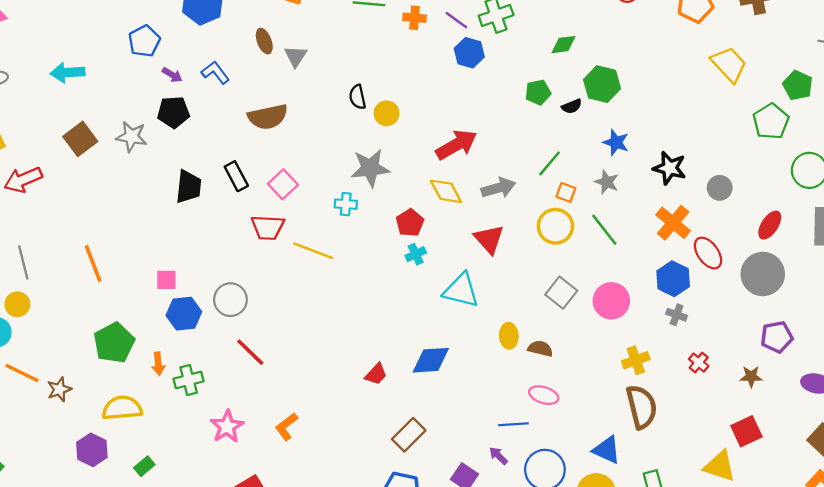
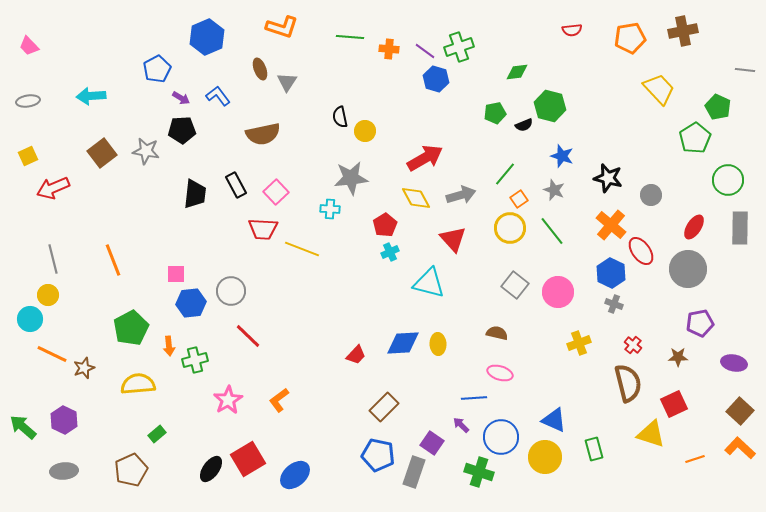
orange square: (566, 192) -> (519, 199), turned 36
yellow ellipse: (509, 336) -> (438, 344), moved
brown semicircle: (642, 407) -> (628, 383), moved
purple hexagon: (92, 450) -> (64, 420), moved

